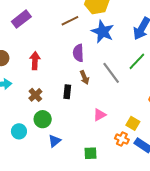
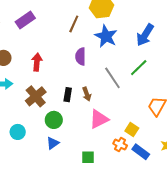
brown line: (70, 21) -> (74, 24), turned -42
brown arrow: (84, 77) -> (87, 94), moved
brown cross: (35, 95) -> (36, 96), size x1.5
pink triangle: (100, 115) -> (99, 119), size x1.5
green circle: (43, 119) -> (54, 120), moved

